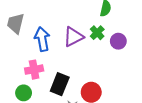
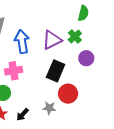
purple circle: (118, 41) -> (86, 58), moved
black rectangle: (60, 84) -> (56, 71), moved

